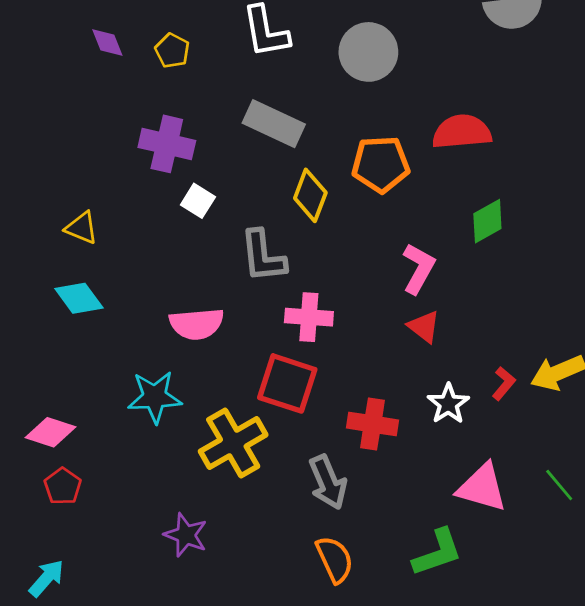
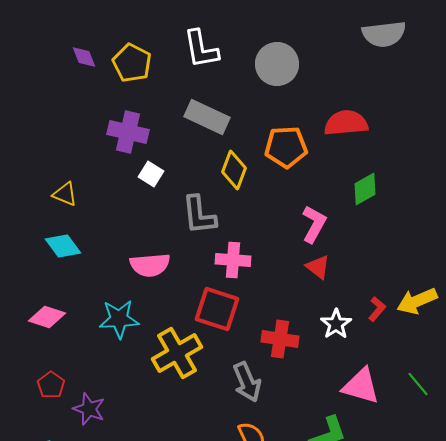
yellow pentagon: (172, 51) -> (132, 63), size x1.5
pink diamond: (51, 432) -> (47, 317), moved
purple star: (186, 535) -> (89, 409), moved

